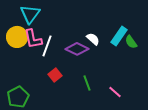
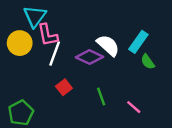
pink L-shape: (33, 39) -> (48, 35), moved
white semicircle: (93, 39) -> (108, 45), size x1.5
green semicircle: (131, 42) -> (148, 62), moved

